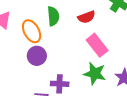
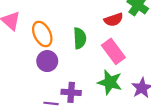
green semicircle: (53, 16) -> (80, 38), moved
red semicircle: (86, 17) -> (114, 20), moved

